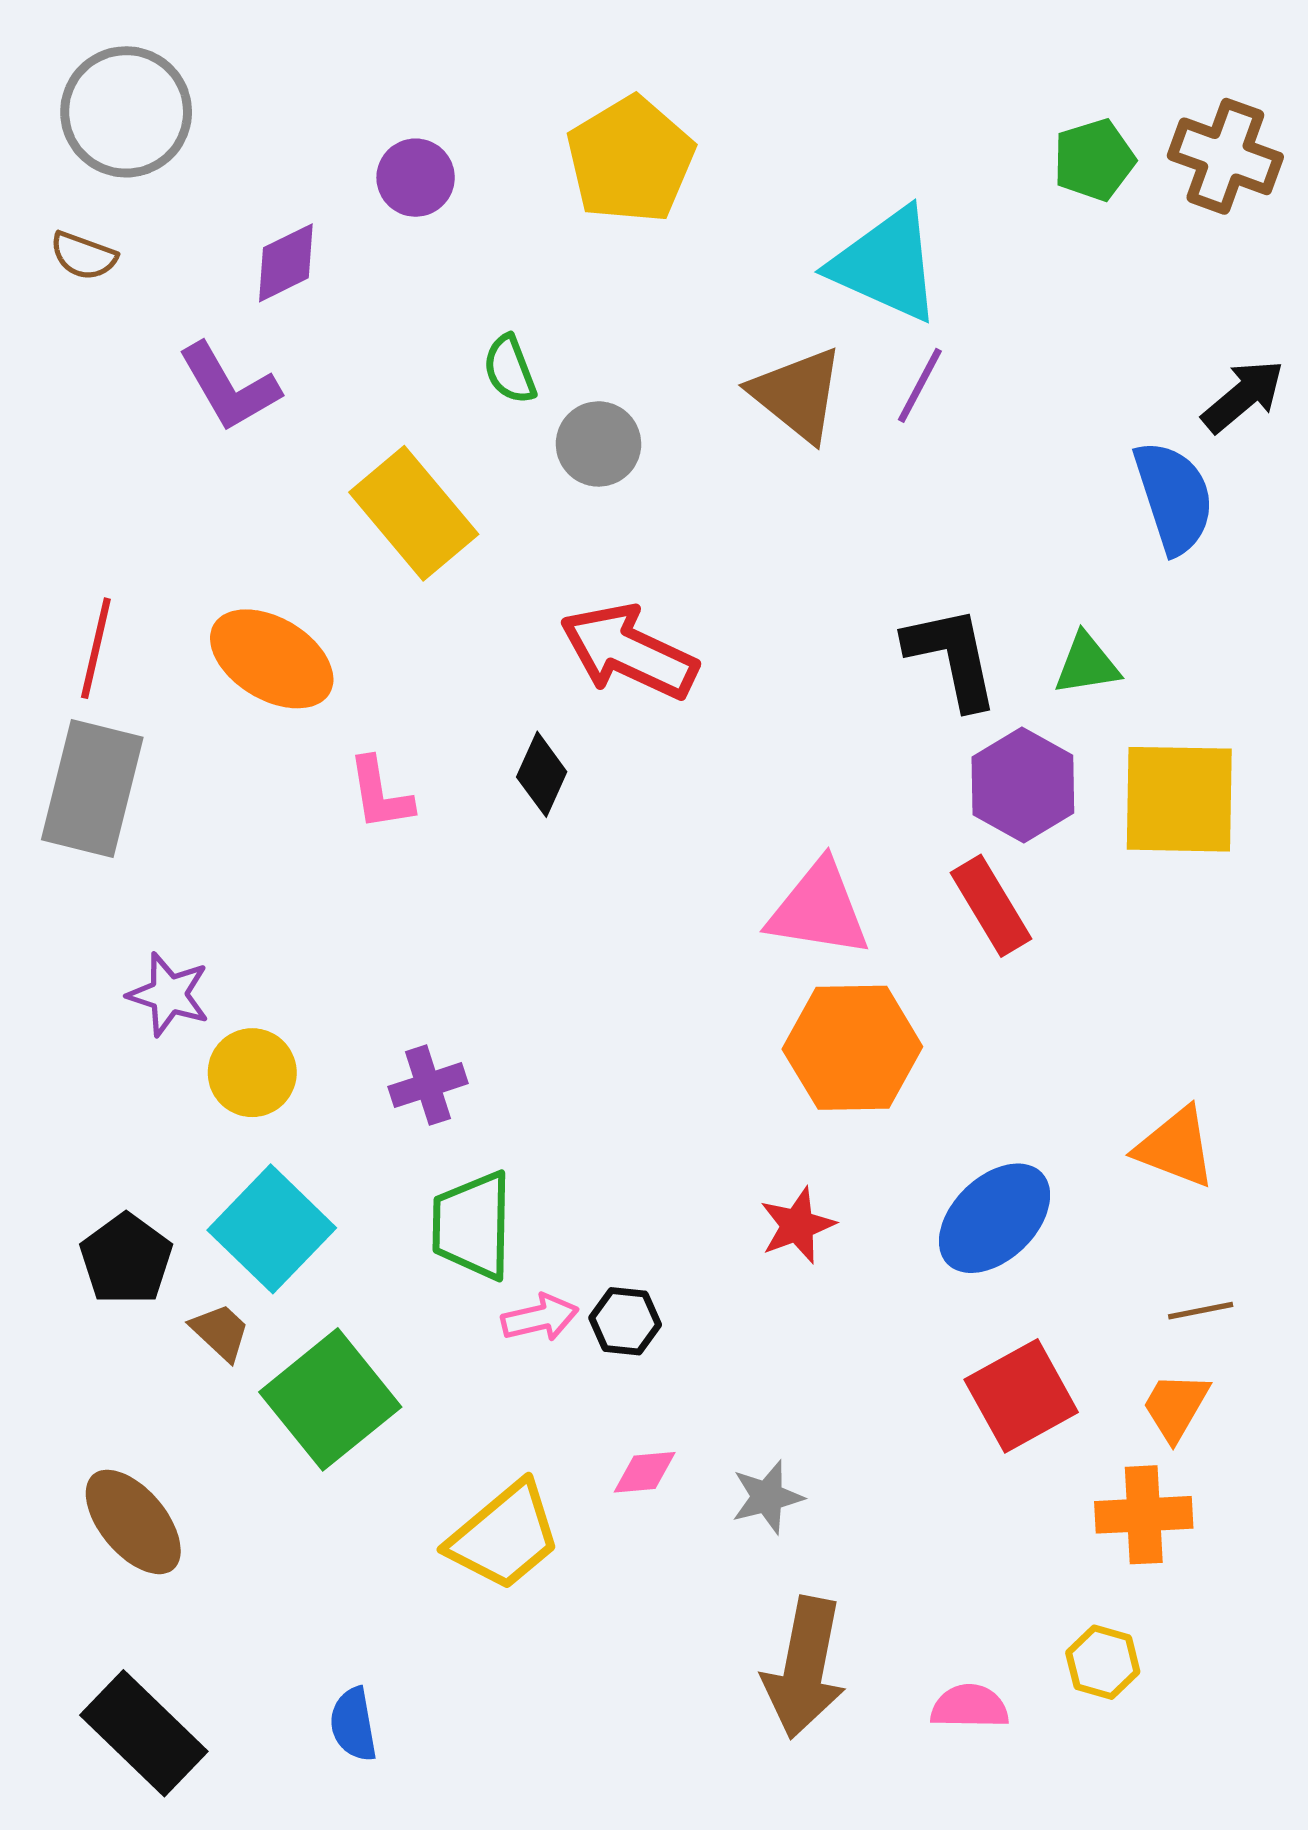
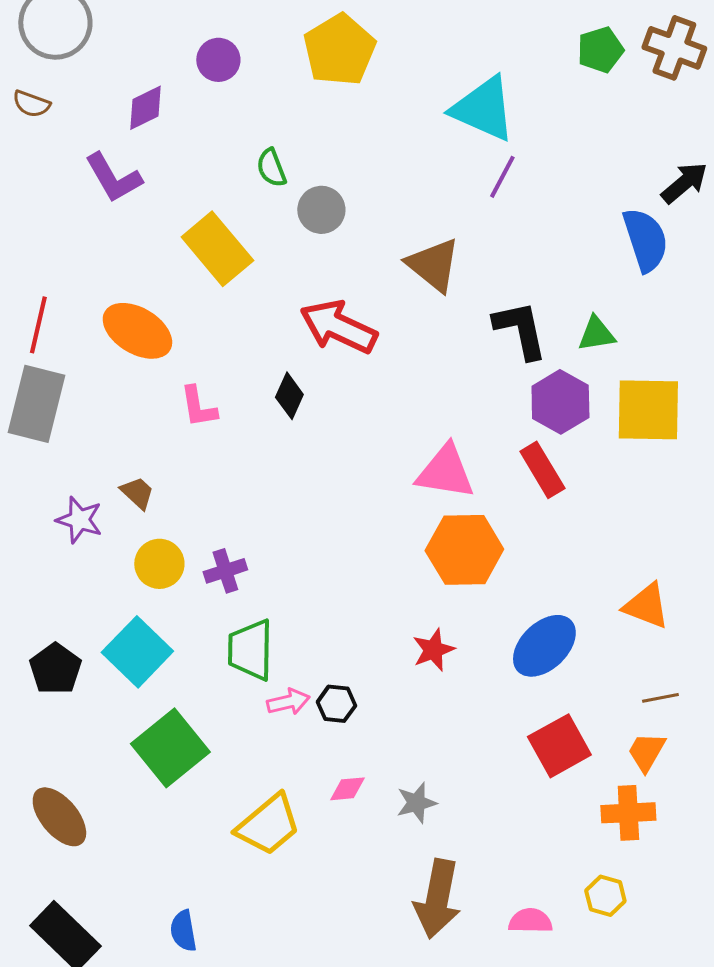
brown triangle: (797, 394) -> (433, 265), moved
yellow circle: (252, 1073) -> (159, 564), moved
brown trapezoid: (220, 1332) -> (137, 493), moved

